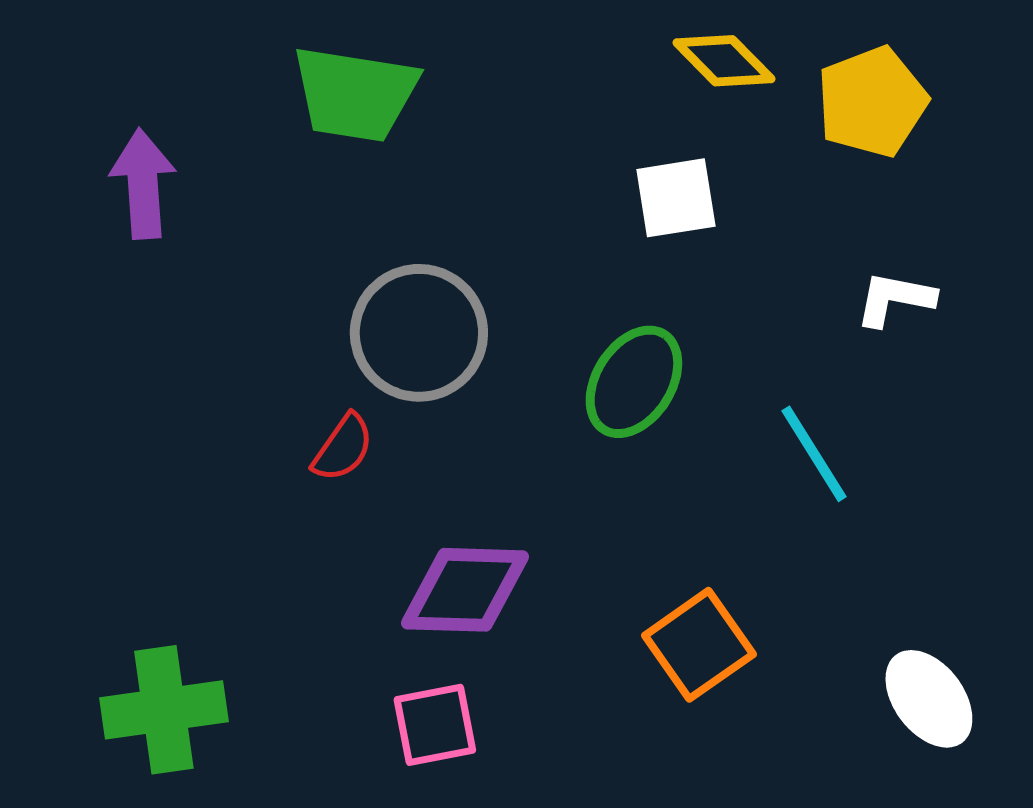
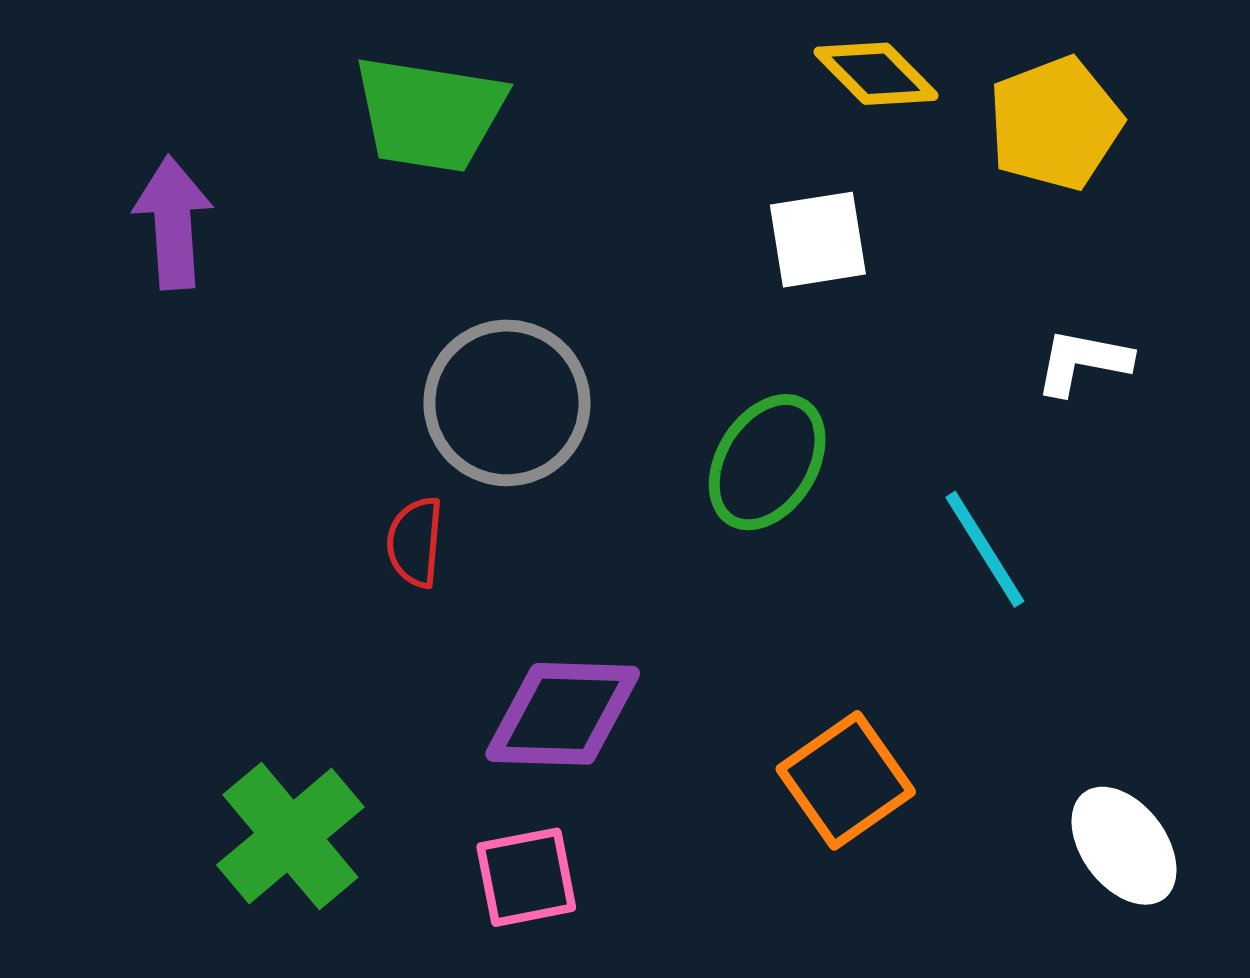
red semicircle: (343, 448) -> (415, 542), turned 150
green cross: (164, 710) -> (290, 836), moved, turned -32

